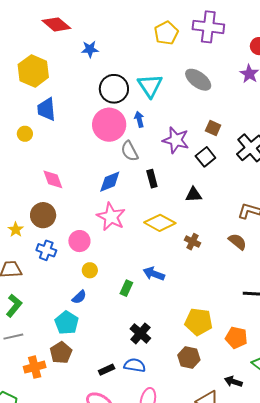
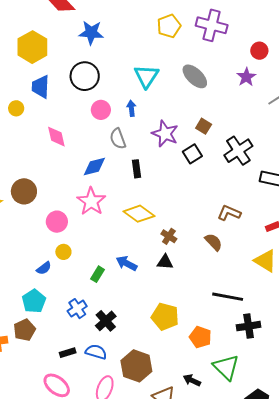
blue star: (90, 49) -> (91, 33), size x1.4
black circle: (114, 89) -> (85, 76), moved
pink circle: (109, 125) -> (101, 110), size x0.6
pink diamond: (53, 179) -> (56, 137), moved
black triangle: (194, 195) -> (165, 262), moved
blue cross: (46, 250) -> (77, 309), moved, turned 30
blue semicircle: (79, 297) -> (44, 268), moved
brown hexagon: (189, 358) -> (136, 366), moved, size x1.4

